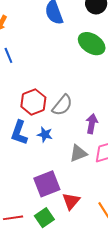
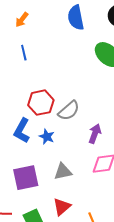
gray triangle: (78, 153) -> (63, 172), moved
purple square: (47, 184) -> (26, 178), moved

